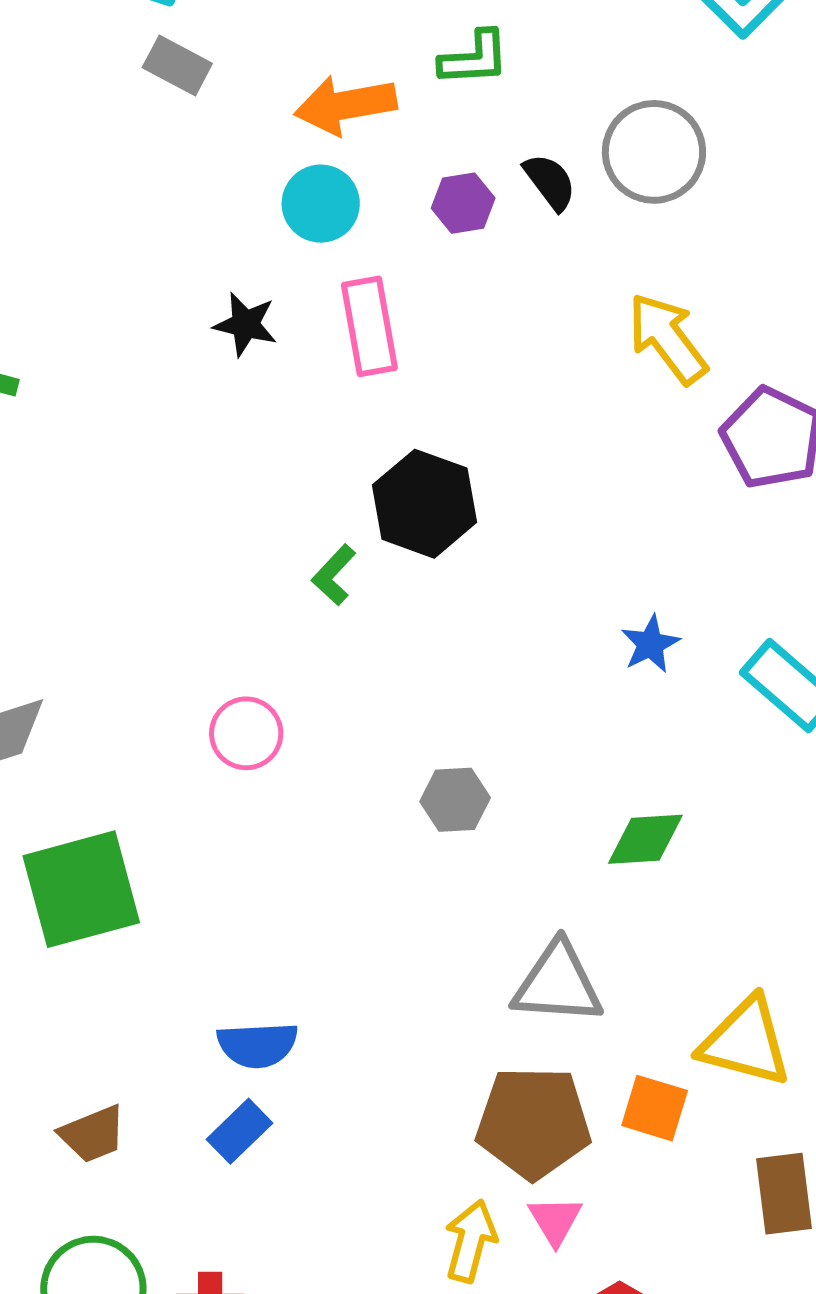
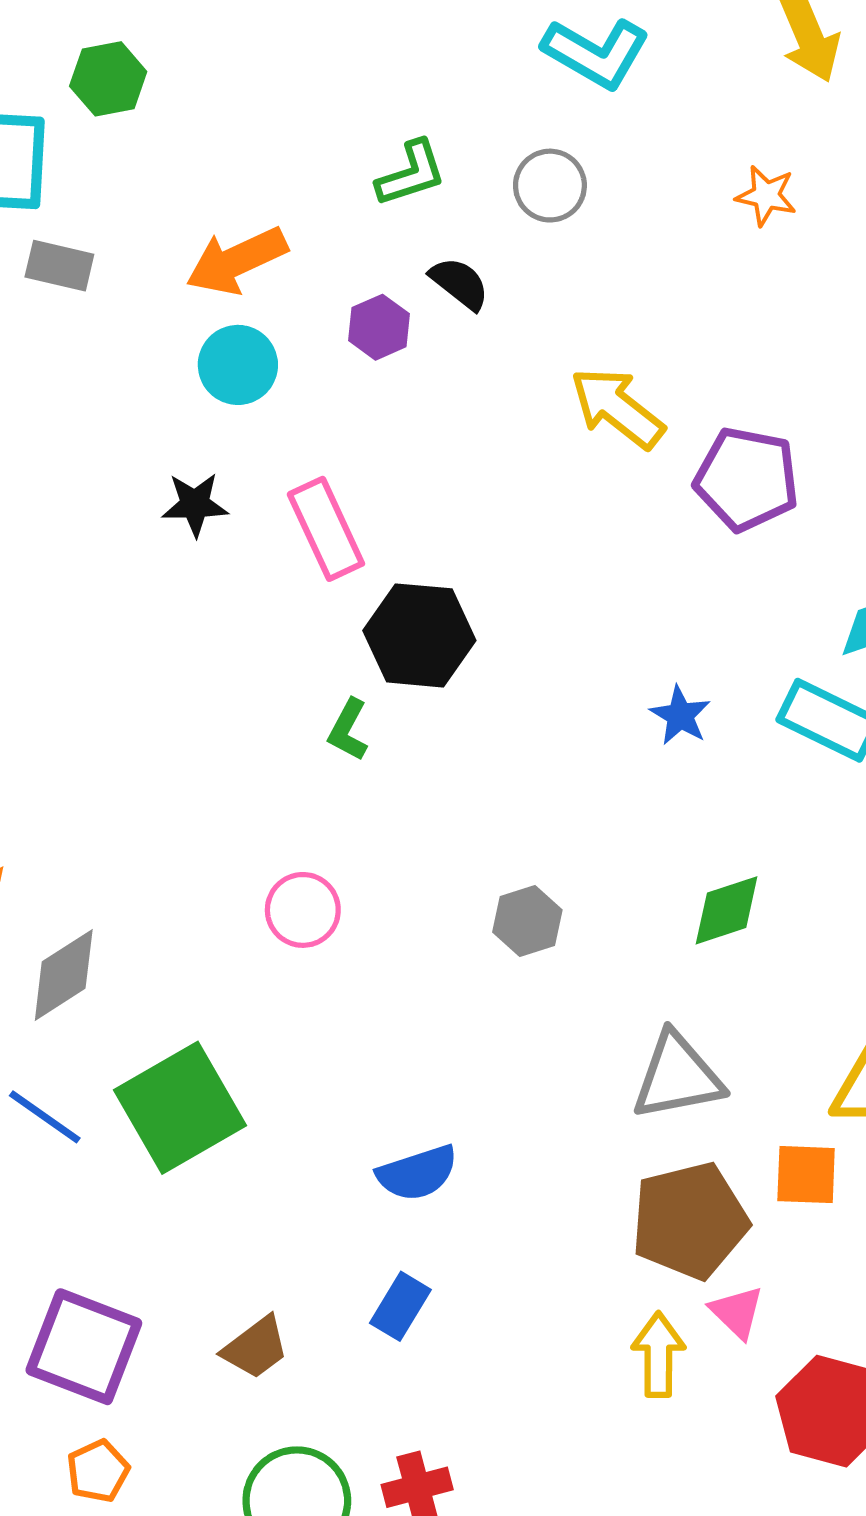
green L-shape: (474, 58) -> (411, 173), moved
gray circle: (654, 152) -> (550, 186), moved, size x0.7
pink rectangle: (369, 326) -> (326, 529), moved
blue semicircle: (257, 1045) -> (417, 1173), moved

